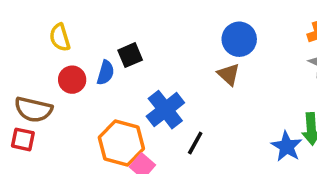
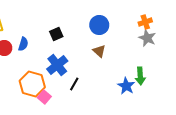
black square: (130, 55) -> (56, 34), moved
brown triangle: (229, 74) -> (99, 51), moved

